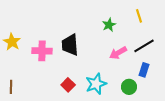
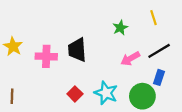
cyan star: (96, 84) -> (106, 93), turned -30
green circle: (129, 87) -> (142, 96), size x1.5

